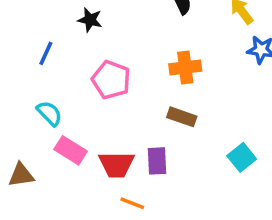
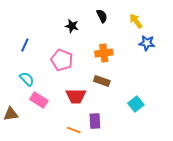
black star: (90, 20) -> (72, 26), moved
purple rectangle: (157, 161) -> (95, 121), moved
red trapezoid: (116, 164) -> (76, 96), moved

